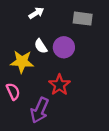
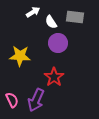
white semicircle: (41, 46) -> (51, 22), moved
pink semicircle: (13, 91) -> (12, 100), moved

